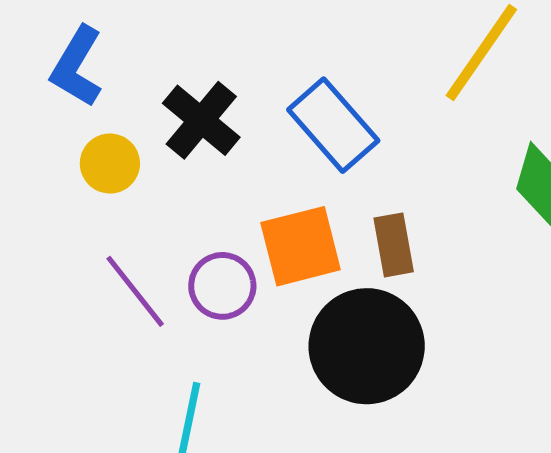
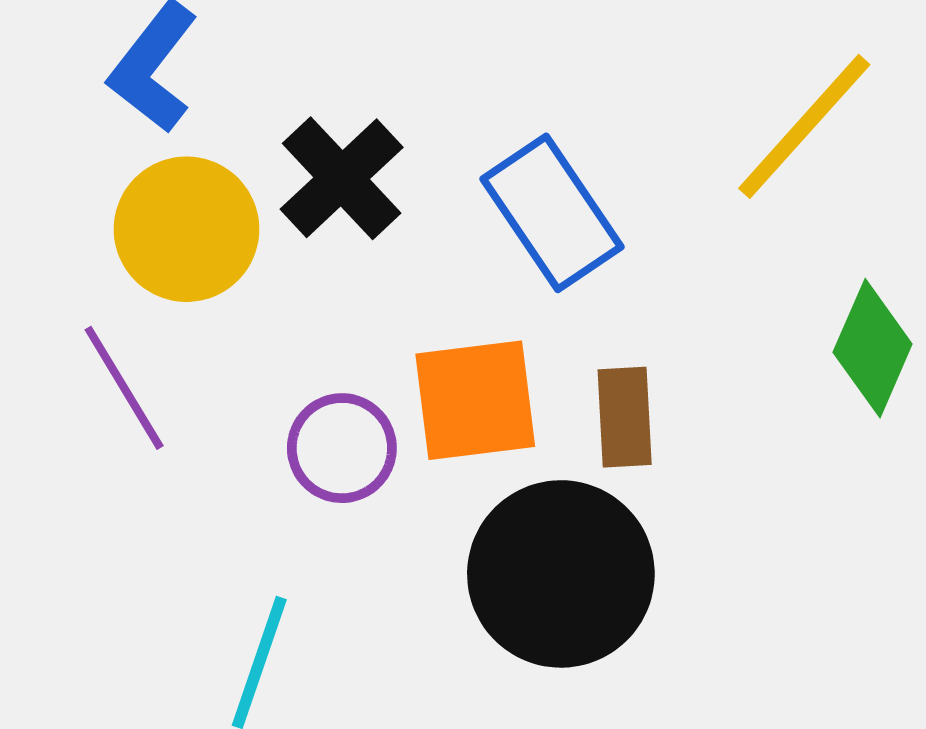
yellow circle: (110, 164) -> (186, 229), size x1.5
purple line: (135, 291) -> (124, 388), moved

